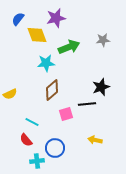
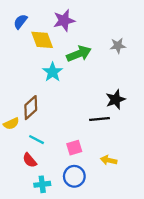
cyan star: (46, 63) -> (53, 72), turned -30
brown diamond: (52, 90) -> (31, 108), moved
yellow semicircle: (10, 94) -> (11, 124), moved
pink square: (66, 114) -> (74, 148), moved
blue circle: (55, 148) -> (74, 176), moved

